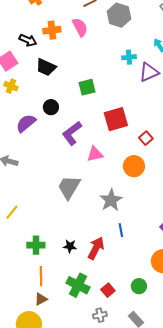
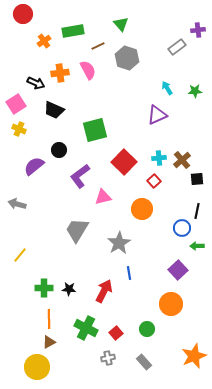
cyan cross: (129, 57) -> (159, 158), moved
green square: (87, 87) -> (95, 130), size x1.4
red square: (116, 119) -> (124, 162), turned -30
black star: (70, 246) -> (69, 289), moved

